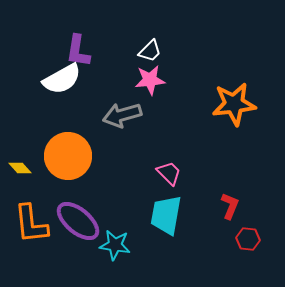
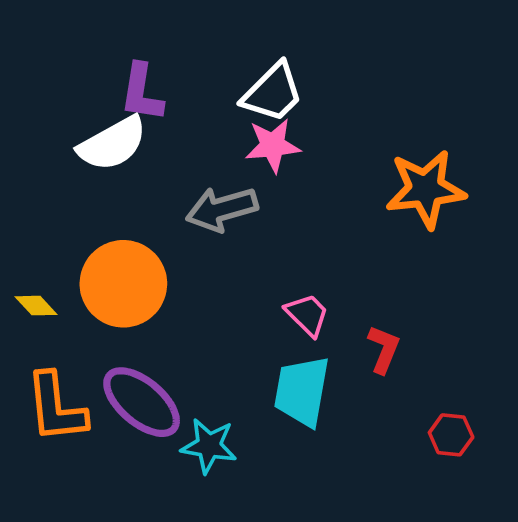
white trapezoid: (150, 51) -> (273, 93), size x1.5
red L-shape: (230, 206) -> (384, 349), moved

